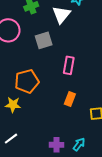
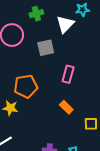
orange rectangle: (70, 99) -> (66, 107), turned -72

